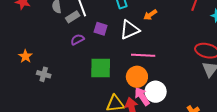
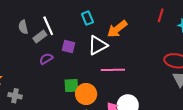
orange arrow: (150, 15) -> (117, 29), size x1.5
green square: (101, 68) -> (71, 86), size x0.7
orange circle: (137, 77) -> (86, 94), moved

